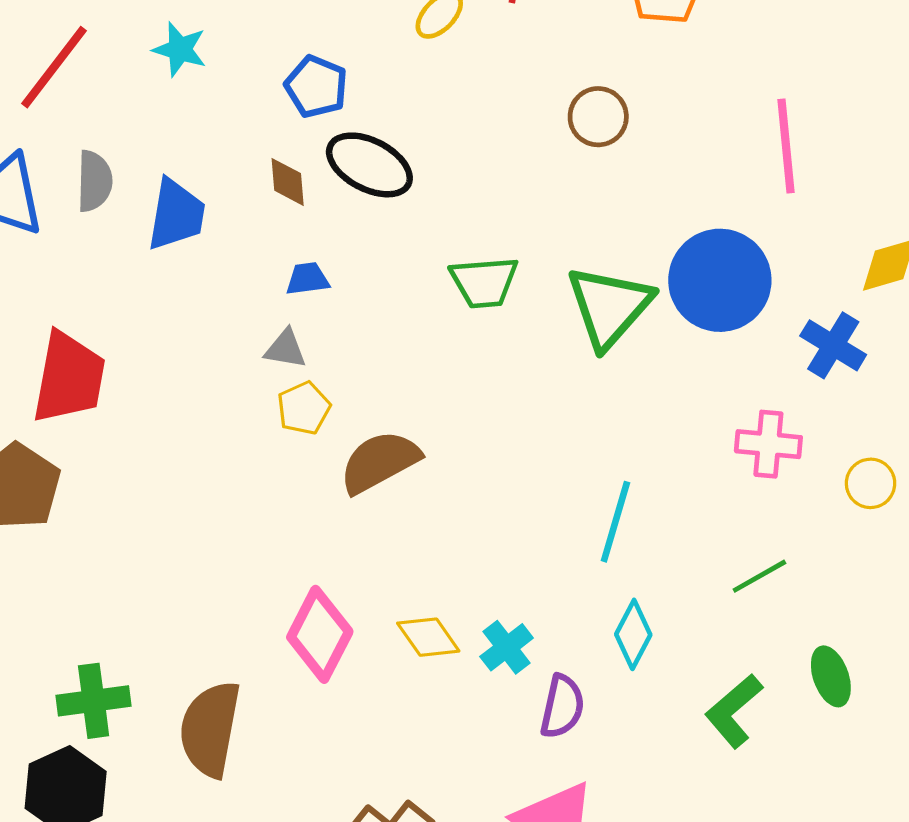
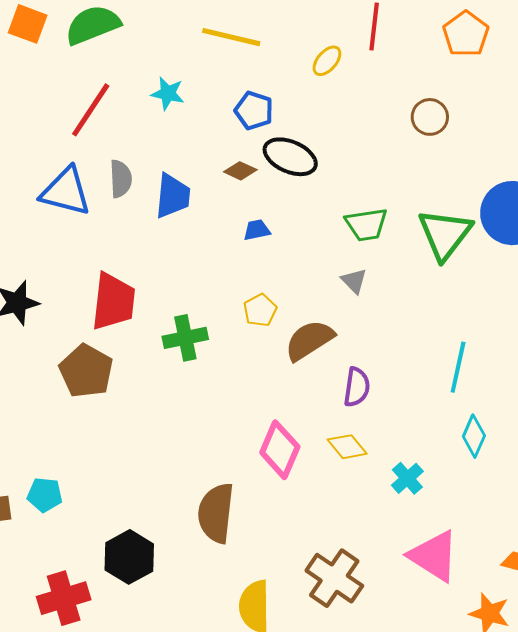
brown diamond: (288, 182) -> (240, 171), turned -56
gray triangle: (285, 349) -> (354, 281), moved, turned 40
cyan cross: (507, 647) -> (407, 478), moved
green cross: (94, 701) -> (185, 338), moved
purple semicircle: (562, 706) -> (357, 387), moved

